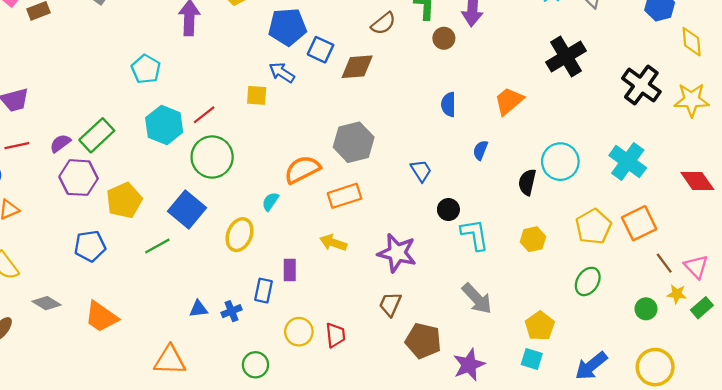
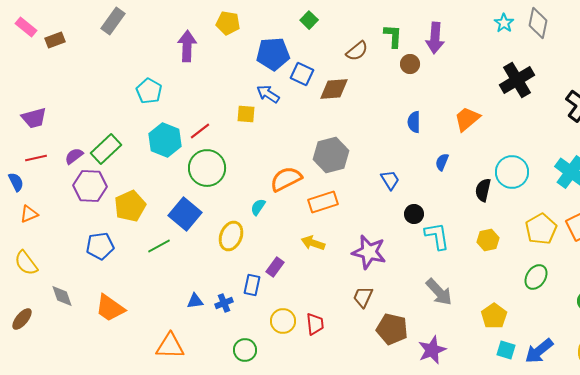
purple rectangle: (290, 270) -> (275, 267), turned 36
gray diamond: (47, 303) -> (62, 296), turned 40
cyan square: (532, 359) -> (506, 350), moved

